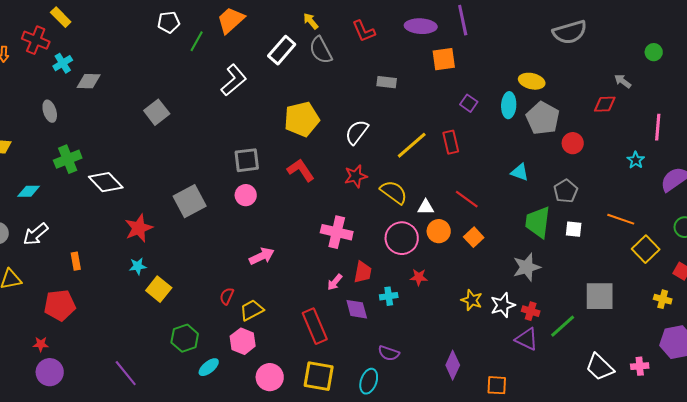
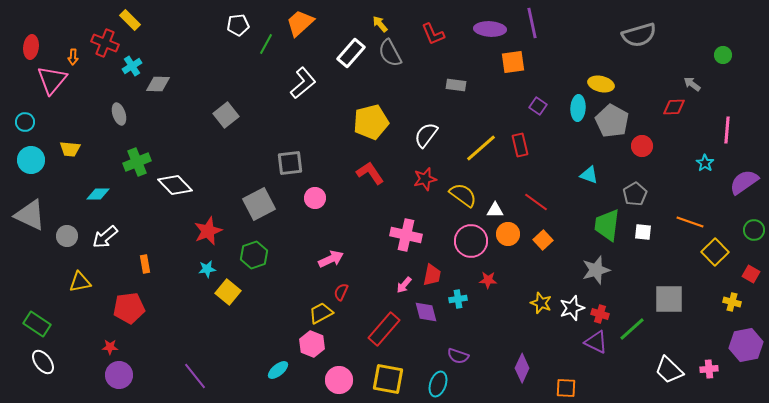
gray square: (247, 160) -> (290, 163), moved
red semicircle: (227, 296) -> (341, 292), moved
red rectangle: (315, 326) -> (384, 329), turned 64
green hexagon: (185, 338) -> (254, 255), moved

